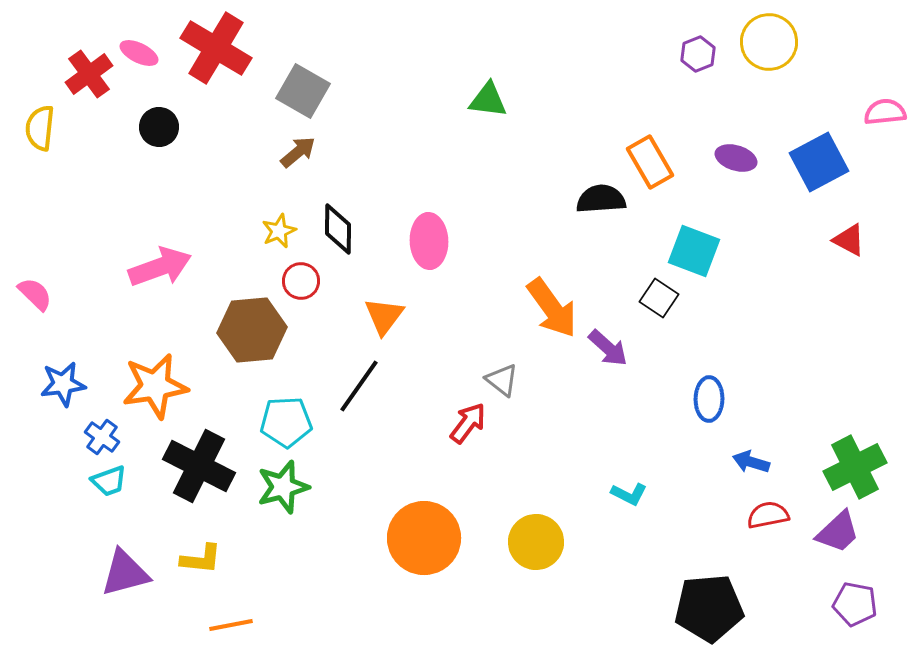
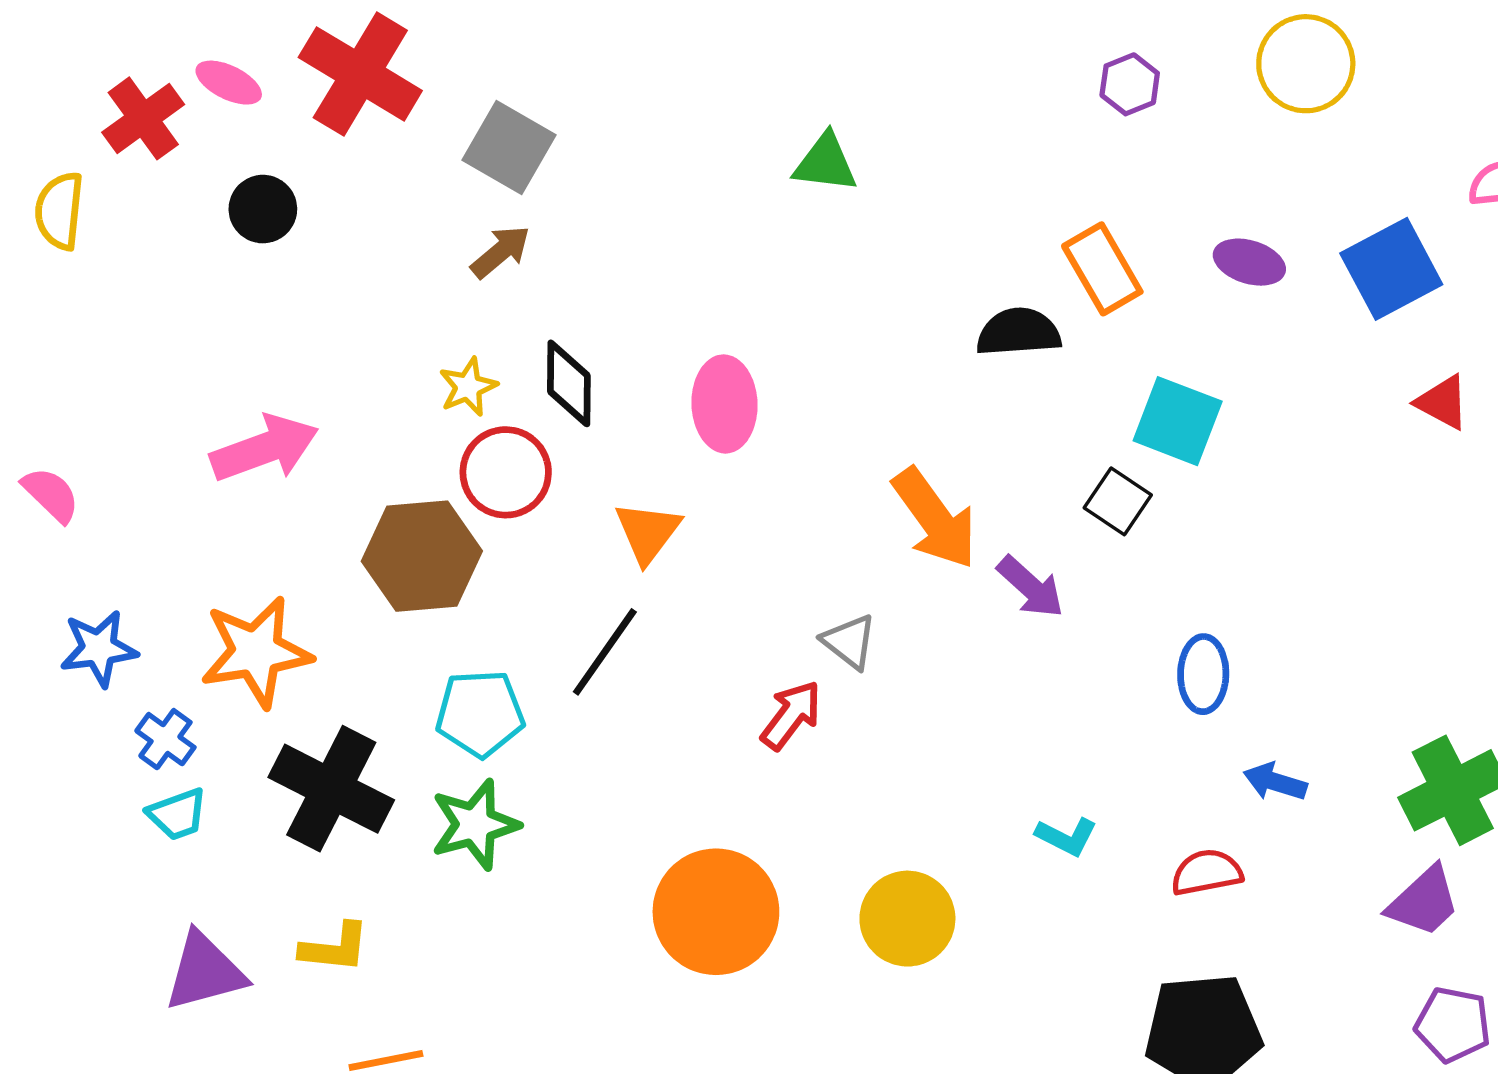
purple hexagon: (698, 54) -> (1130, 84), moved
red circle: (301, 281) -> (506, 472), size x1.4
red semicircle: (768, 515) -> (1207, 872), moved

